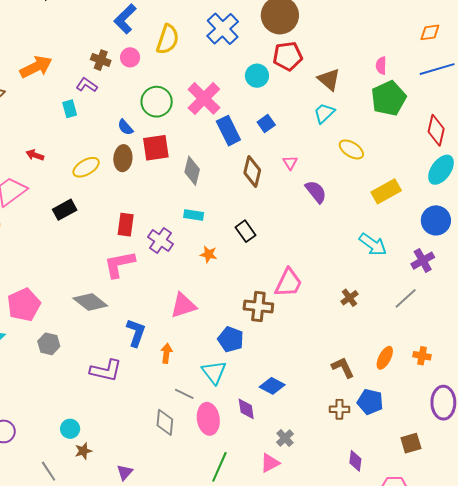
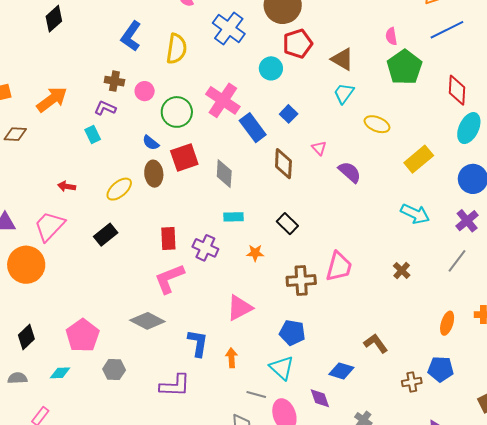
pink circle: (130, 57) -> (145, 91), moved
brown cross: (258, 307) -> (301, 280), moved
brown L-shape: (343, 367) -> (376, 343), moved

